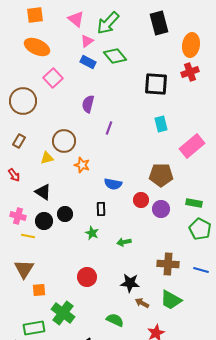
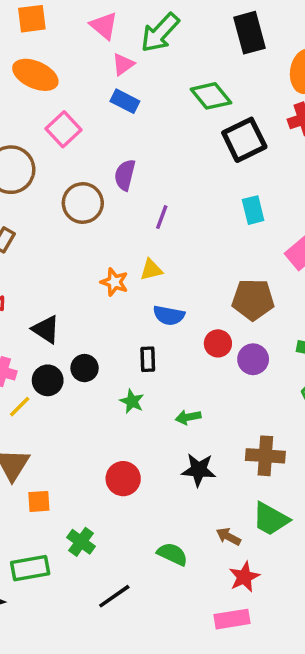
green diamond: (115, 56) -> (211, 96), moved
black square: (156, 84) -> (244, 140), turned -30
brown circle: (64, 141) -> (83, 203), moved
yellow triangle: (47, 158) -> (151, 270), moved
yellow line: (28, 236) -> (20, 407), turned -56
black star: (130, 283) -> (199, 470), moved
brown arrow: (142, 303) -> (228, 537), moved
green cross: (63, 313) -> (81, 542), size x0.7

